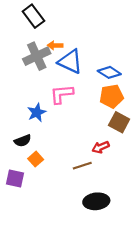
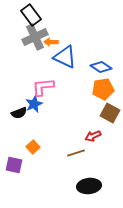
gray cross: (37, 56) -> (35, 37), moved
pink L-shape: (62, 94) -> (43, 87), moved
black semicircle: (23, 141) -> (19, 113), moved

